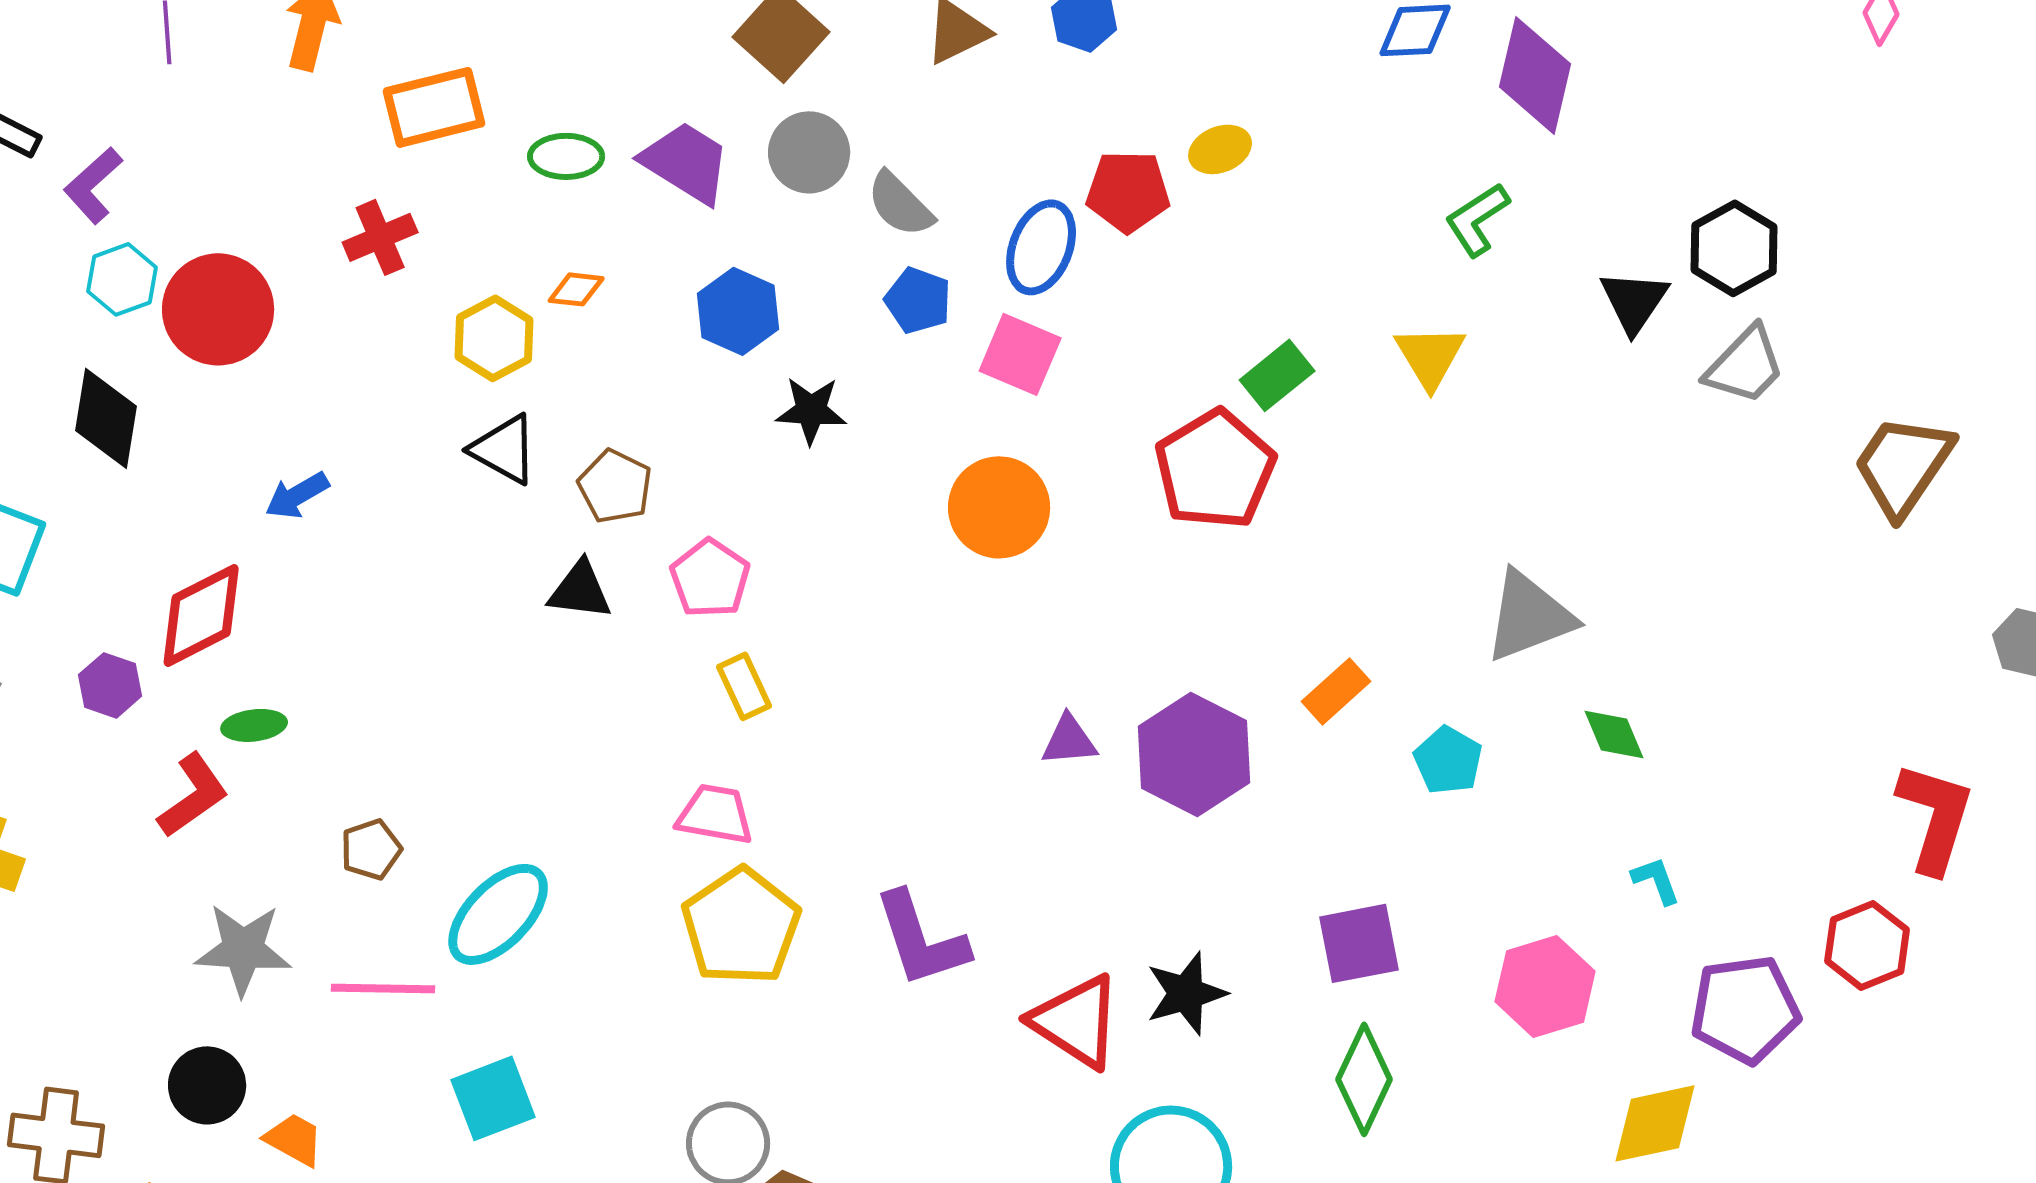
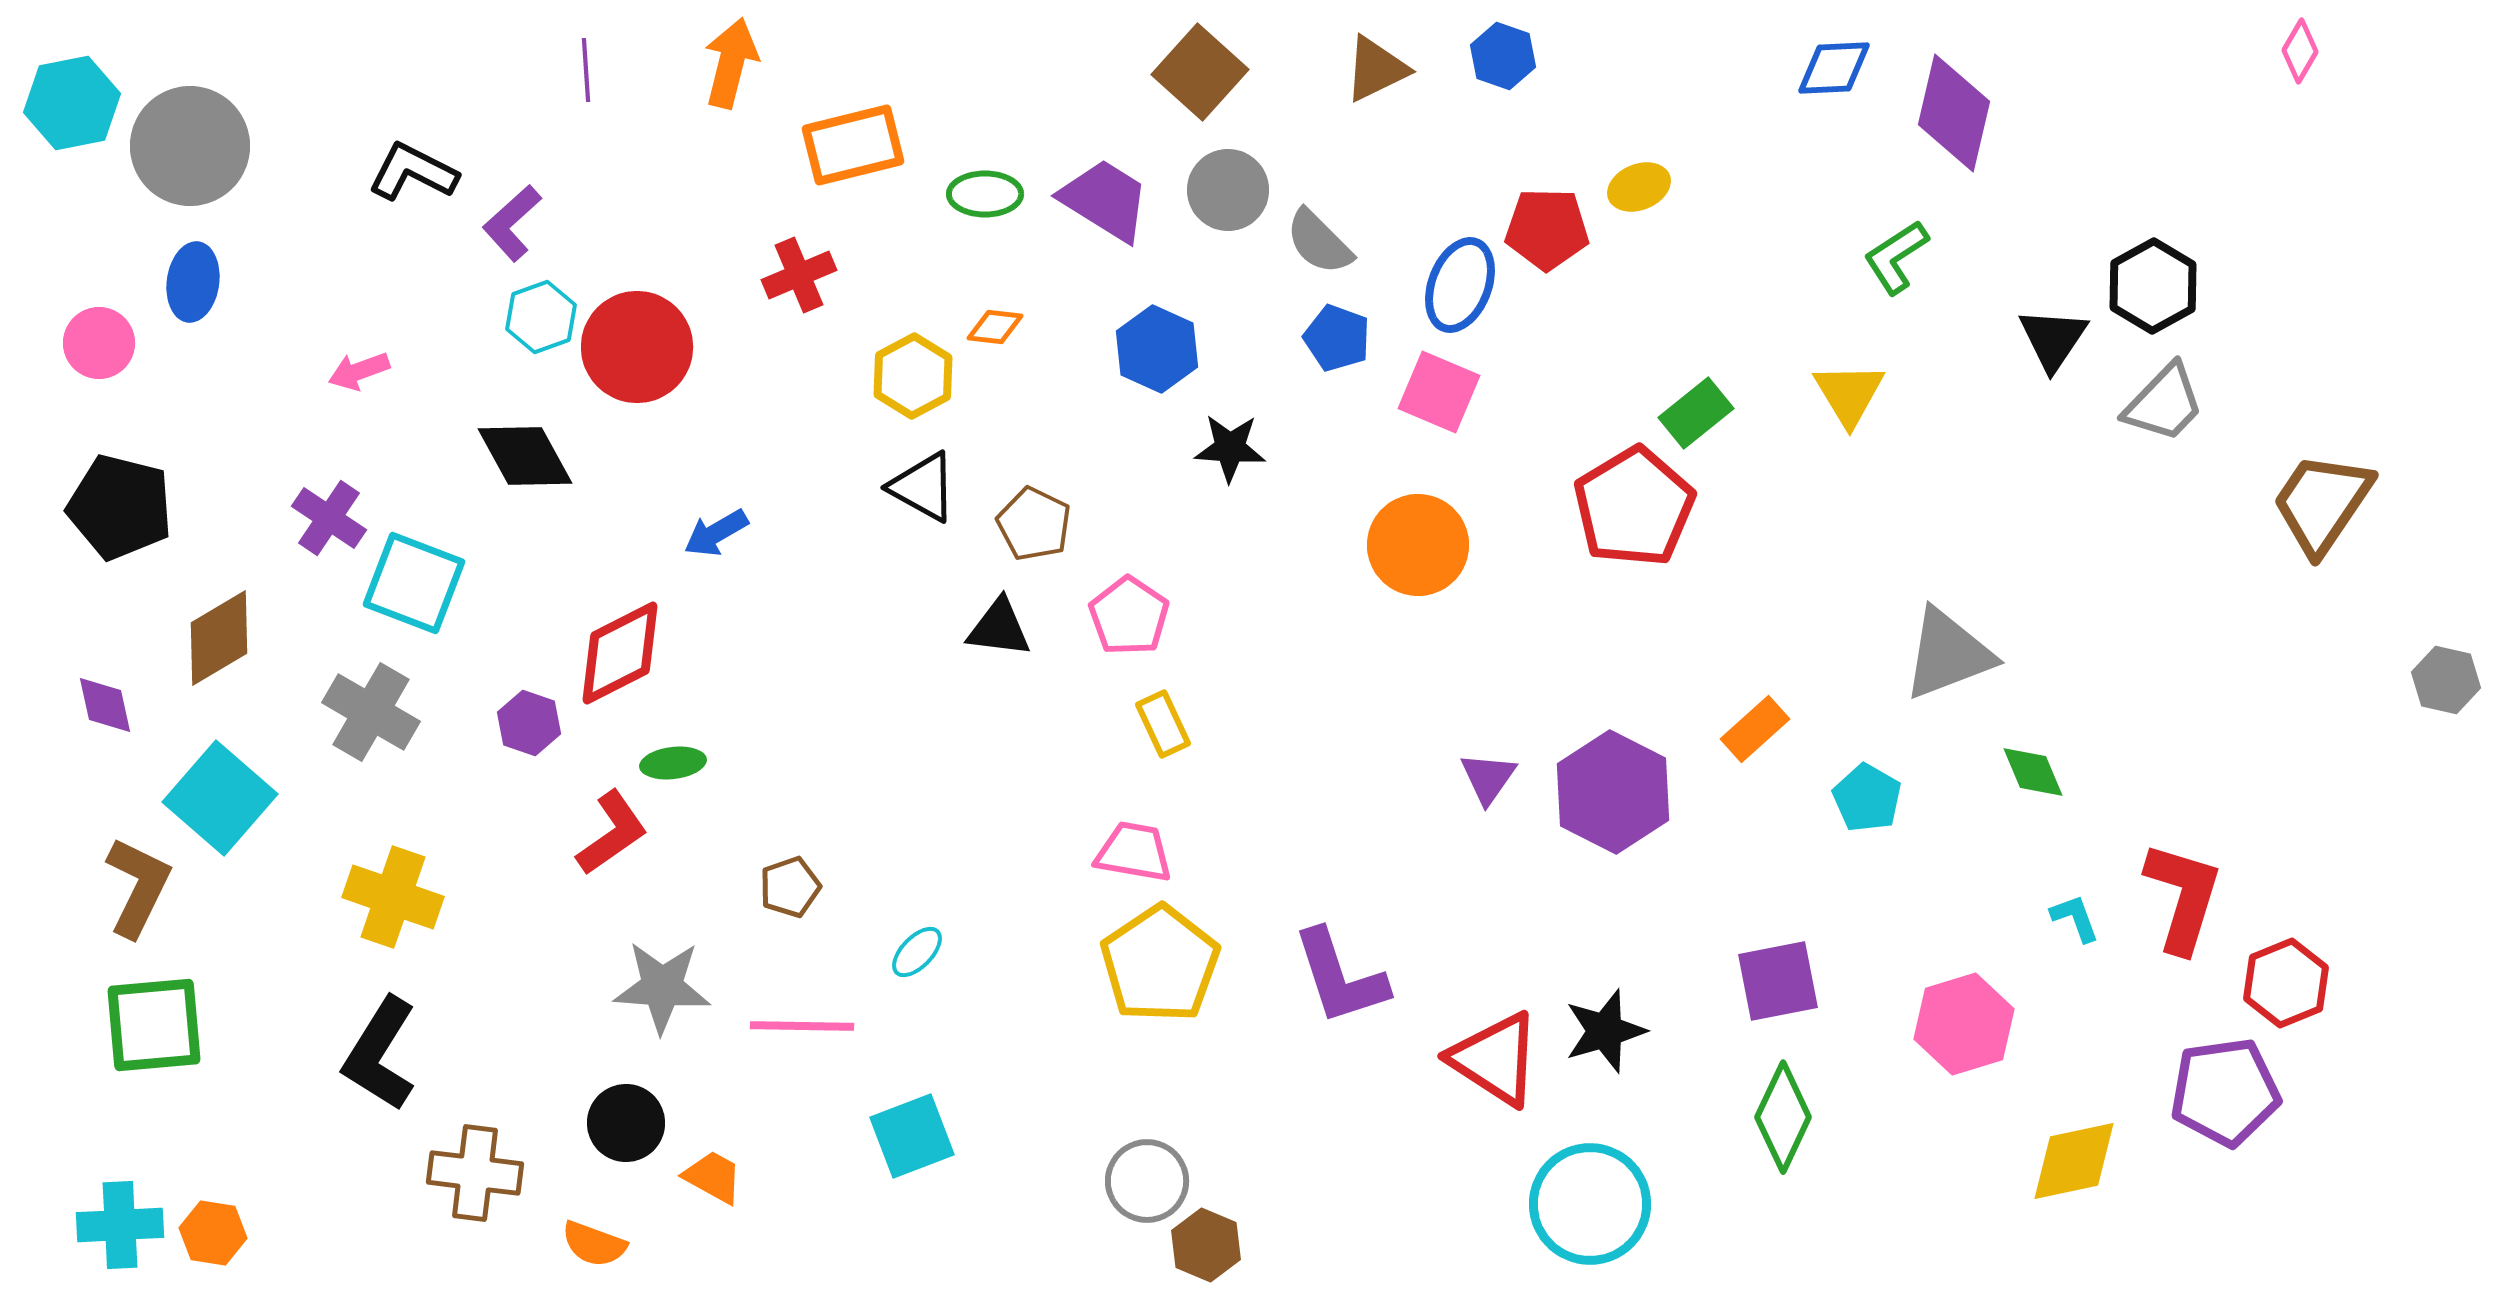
black diamond: (106, 418) -> (525, 456), turned -38
purple triangle: (1069, 740) -> (1488, 778), turned -50
red L-shape: (1935, 817) -> (2183, 897), moved
cyan ellipse: (498, 914) -> (917, 952), size x0.5
purple pentagon: (1745, 1009) -> (2225, 1092), moved

